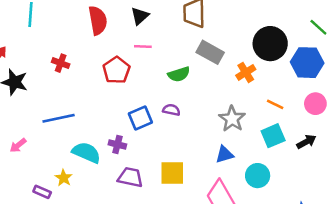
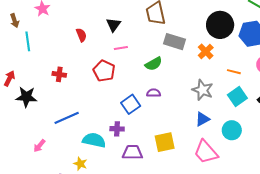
red semicircle: (98, 20) -> (81, 35), size x0.6

